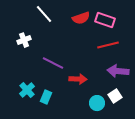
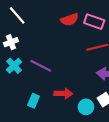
white line: (44, 14) -> (17, 15), moved
red arrow: (78, 79) -> (63, 93), moved
cyan cross: (27, 90) -> (14, 66), moved

